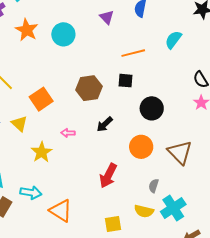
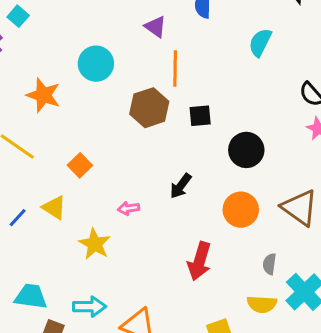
orange star: (27, 30) -> (43, 95), moved
orange line: (133, 53) -> (175, 68), moved, turned -65
brown hexagon: (89, 88) -> (149, 108), moved
orange square: (41, 99) -> (80, 165), size x0.7

